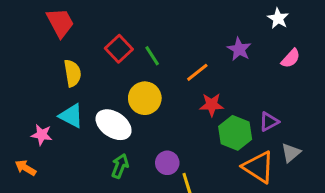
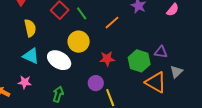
red star: (212, 105) -> (107, 59), moved
purple triangle: (269, 122) -> (161, 52), turned 40
pink star: (42, 135) -> (25, 82), moved
green arrow: (120, 166) -> (58, 94), moved

